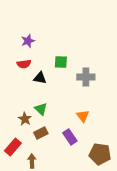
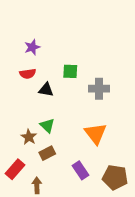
orange triangle: (83, 116) -> (96, 134), size x1.5
purple rectangle: (70, 137) -> (81, 170), moved

